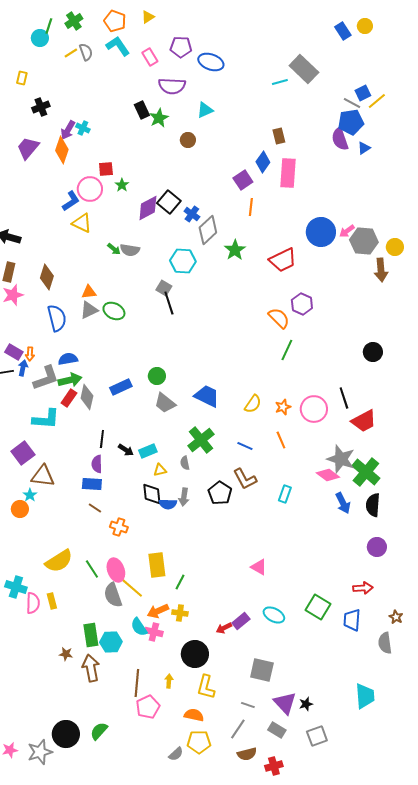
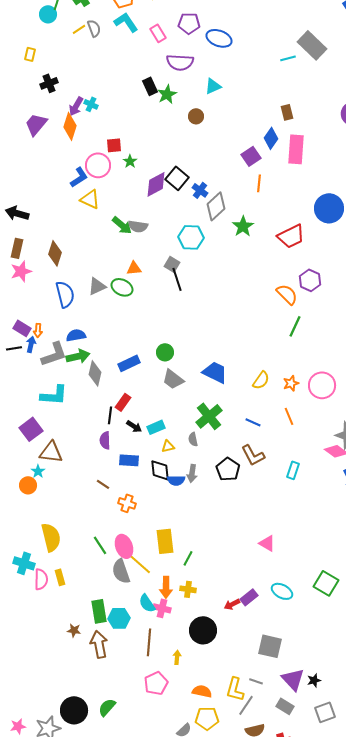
green arrow: (114, 249) -> (122, 225), size x1.5
orange triangle: (89, 292) -> (134, 268), moved
red rectangle: (69, 398) -> (123, 402), moved
blue rectangle: (92, 484) -> (129, 460), moved
yellow semicircle: (59, 561) -> (51, 537), moved, turned -72
orange arrow: (158, 611) -> (166, 587), turned -65
brown line: (137, 683) -> (149, 642), moved
yellow L-shape: (206, 687) -> (235, 689), moved

